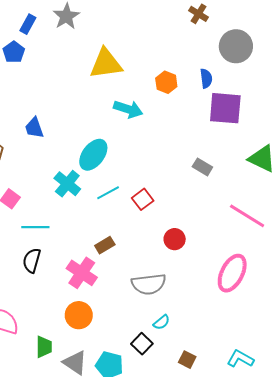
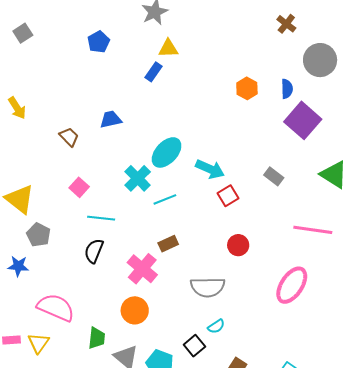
blue rectangle: (28, 24) -> (153, 72), moved
yellow triangle: (106, 64) -> (168, 48), moved, size x0.6
purple square: (225, 108) -> (303, 120), turned 30
cyan arrow: (128, 109) -> (210, 169), moved
blue trapezoid: (34, 128) -> (111, 119), turned 90
cyan line: (108, 193) -> (165, 199), moved
red square: (143, 199) -> (228, 196), moved
pink line: (247, 216) -> (313, 230), turned -30

